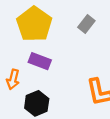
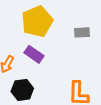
gray rectangle: (86, 24) -> (82, 32), turned 35

